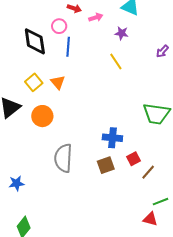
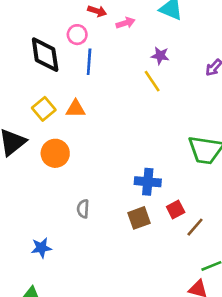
purple star: (122, 33) -> (160, 56), moved
orange triangle: (58, 82) -> (76, 109), turned -49
gray semicircle: (63, 158) -> (83, 209), size x0.5
blue star: (16, 183) -> (41, 248), moved

